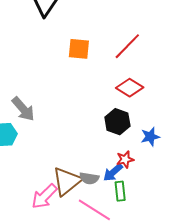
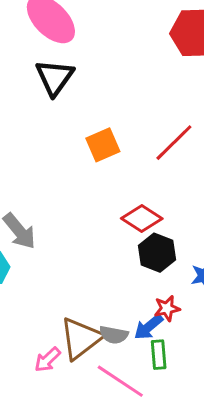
orange square: (79, 49) -> (103, 145), turned -30
red diamond: (130, 88) -> (142, 219), moved
pink arrow: (44, 196) -> (48, 360), size x0.7

